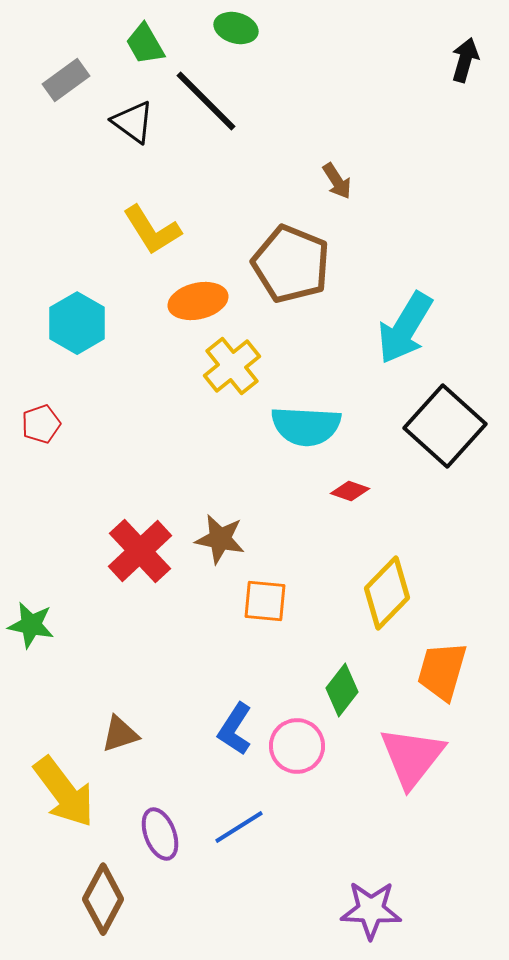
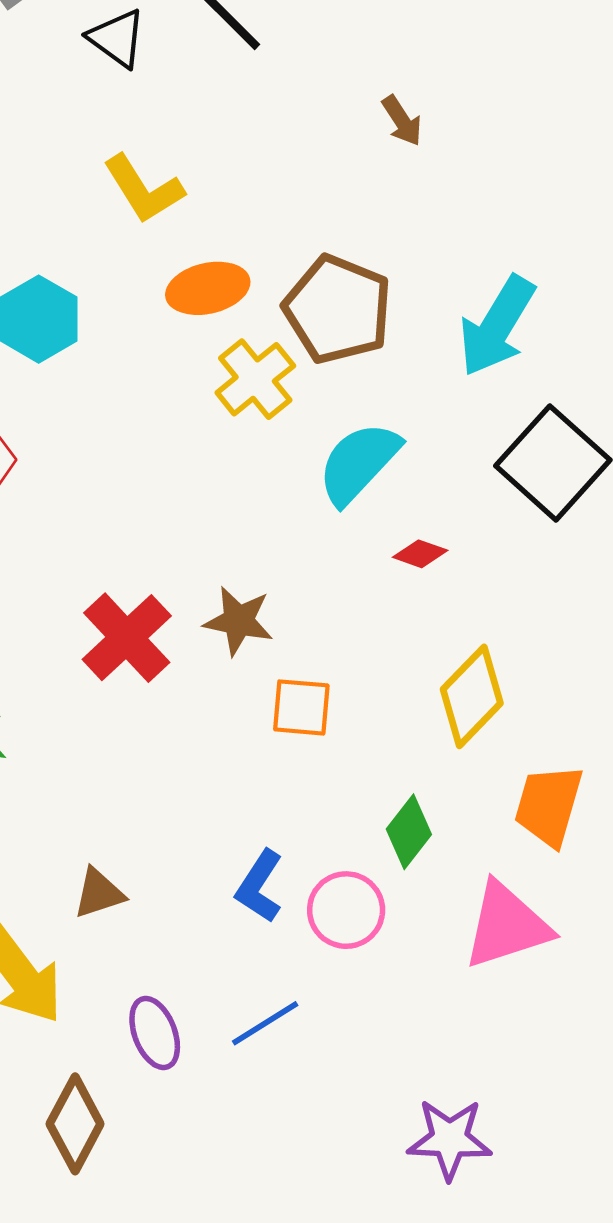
brown pentagon: (291, 264) -> (338, 309), moved
cyan semicircle: (306, 426) -> (359, 463), turned 130
pink triangle: (412, 757) -> (507, 925), turned 34

